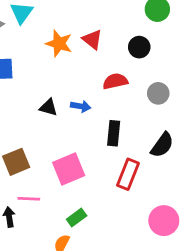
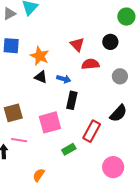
red triangle: (92, 39) -> (77, 44), moved
orange star: (59, 43) -> (40, 56), moved
black rectangle: (114, 133) -> (72, 100), moved
green rectangle: (77, 217) -> (69, 149), moved

